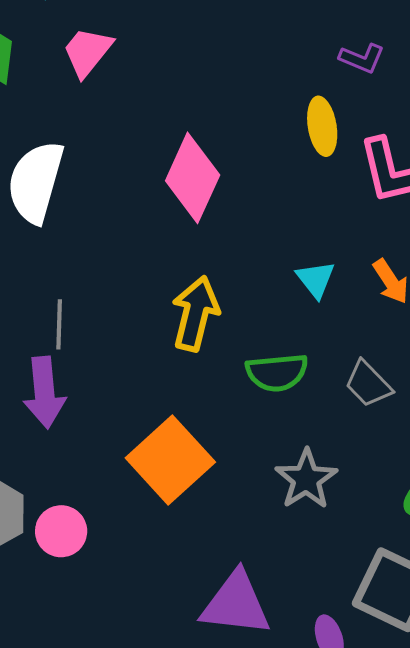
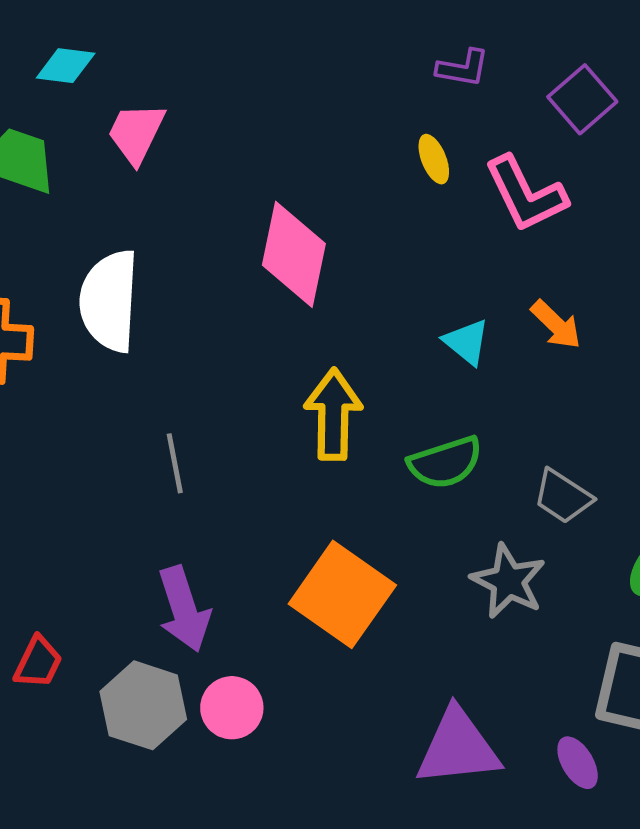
yellow ellipse: (322, 126) -> (434, 159), size x0.7
gray trapezoid: (368, 384) -> (563, 496), moved
purple arrow: (44, 392) -> (184, 609), moved

